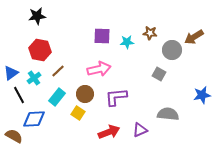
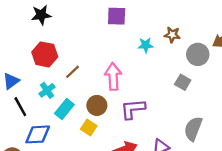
purple square: (102, 36) -> (117, 16), moved
pink arrow: (99, 69) -> (113, 76), turned -80
brown line: (58, 71) -> (73, 72), moved
cyan cross: (34, 78) -> (47, 90), moved
gray semicircle: (168, 114) -> (193, 129), turned -75

